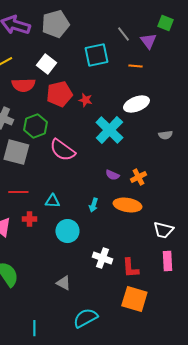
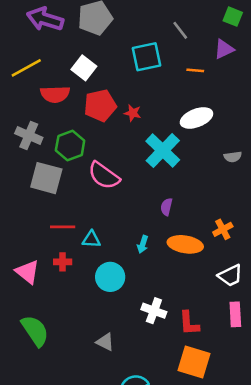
purple triangle: (148, 41) -> (224, 49), moved, turned 42
purple semicircle: (112, 175) -> (166, 207), turned 80
orange cross: (138, 177) -> (223, 229), moved
red line: (18, 192) -> (63, 227), moved
white trapezoid: (163, 230) -> (230, 276), turned -40

